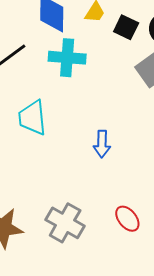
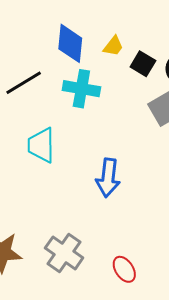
blue arrow: (102, 144) -> (108, 178), size x1.4
red ellipse: (127, 219) -> (124, 269), moved

